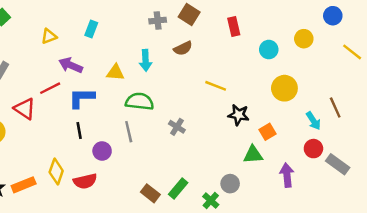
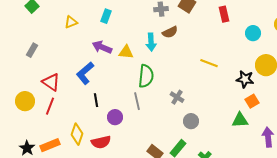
brown semicircle: (183, 48) -> (170, 32), moved
purple arrow: (71, 65) -> (102, 47), moved
red line: (50, 88) -> (50, 106), moved, turned -42
blue L-shape: (82, 98) -> (85, 73), moved, turned -40
green semicircle: (140, 101) -> (146, 76), turned 90
black star: (239, 115) -> (245, 79), moved
gray circle: (230, 184) -> (191, 121), moved

